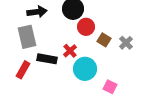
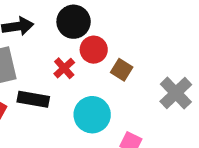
gray cross: (126, 43) -> (176, 93), moved, size x1.5
red cross: (70, 51) -> (64, 68), moved

